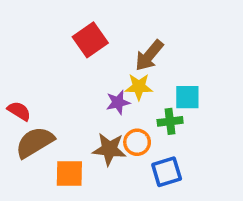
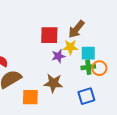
red square: (90, 40) -> (49, 35), moved, turned 36
cyan square: (187, 97) -> (88, 53), moved
orange circle: (137, 142) -> (99, 68), moved

